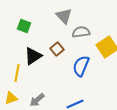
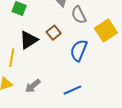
gray semicircle: (81, 32) -> (79, 15), turned -108

